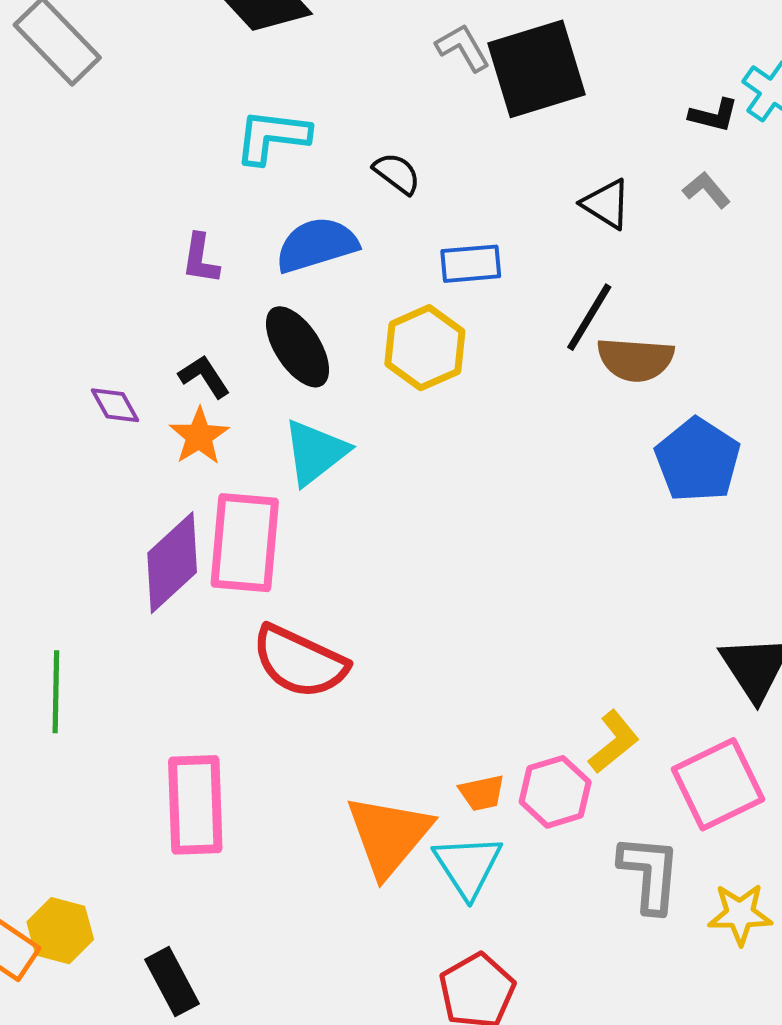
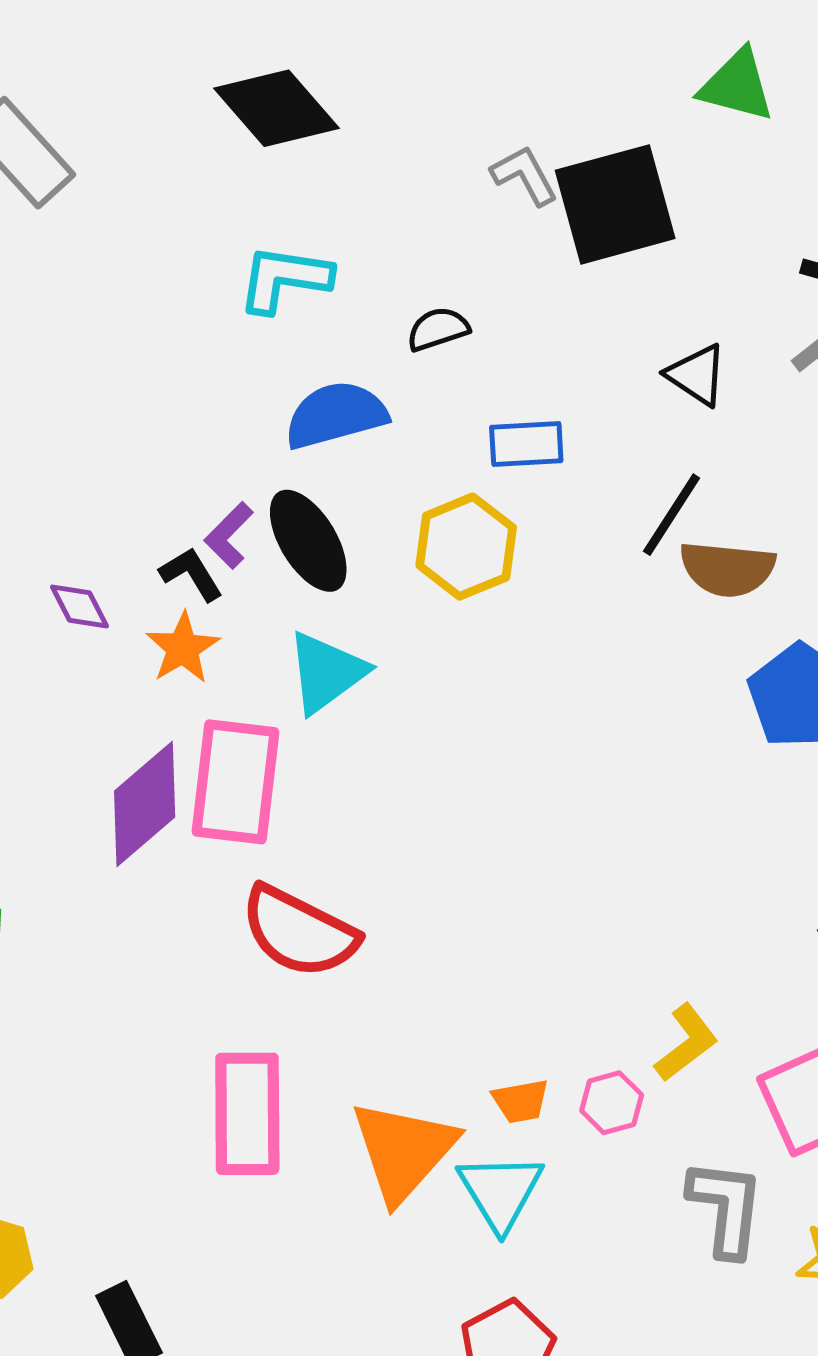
black semicircle: (397, 173) -> (438, 329), turned -57
purple L-shape: (200, 259) -> (229, 535), moved, turned 34
pink hexagon: (555, 792) -> (612, 1103), size x0.7
pink rectangle: (195, 805) -> (247, 1114), moved

